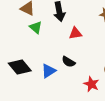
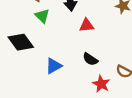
black semicircle: (69, 62) -> (90, 59), moved
black diamond: (20, 67) -> (21, 42), moved

